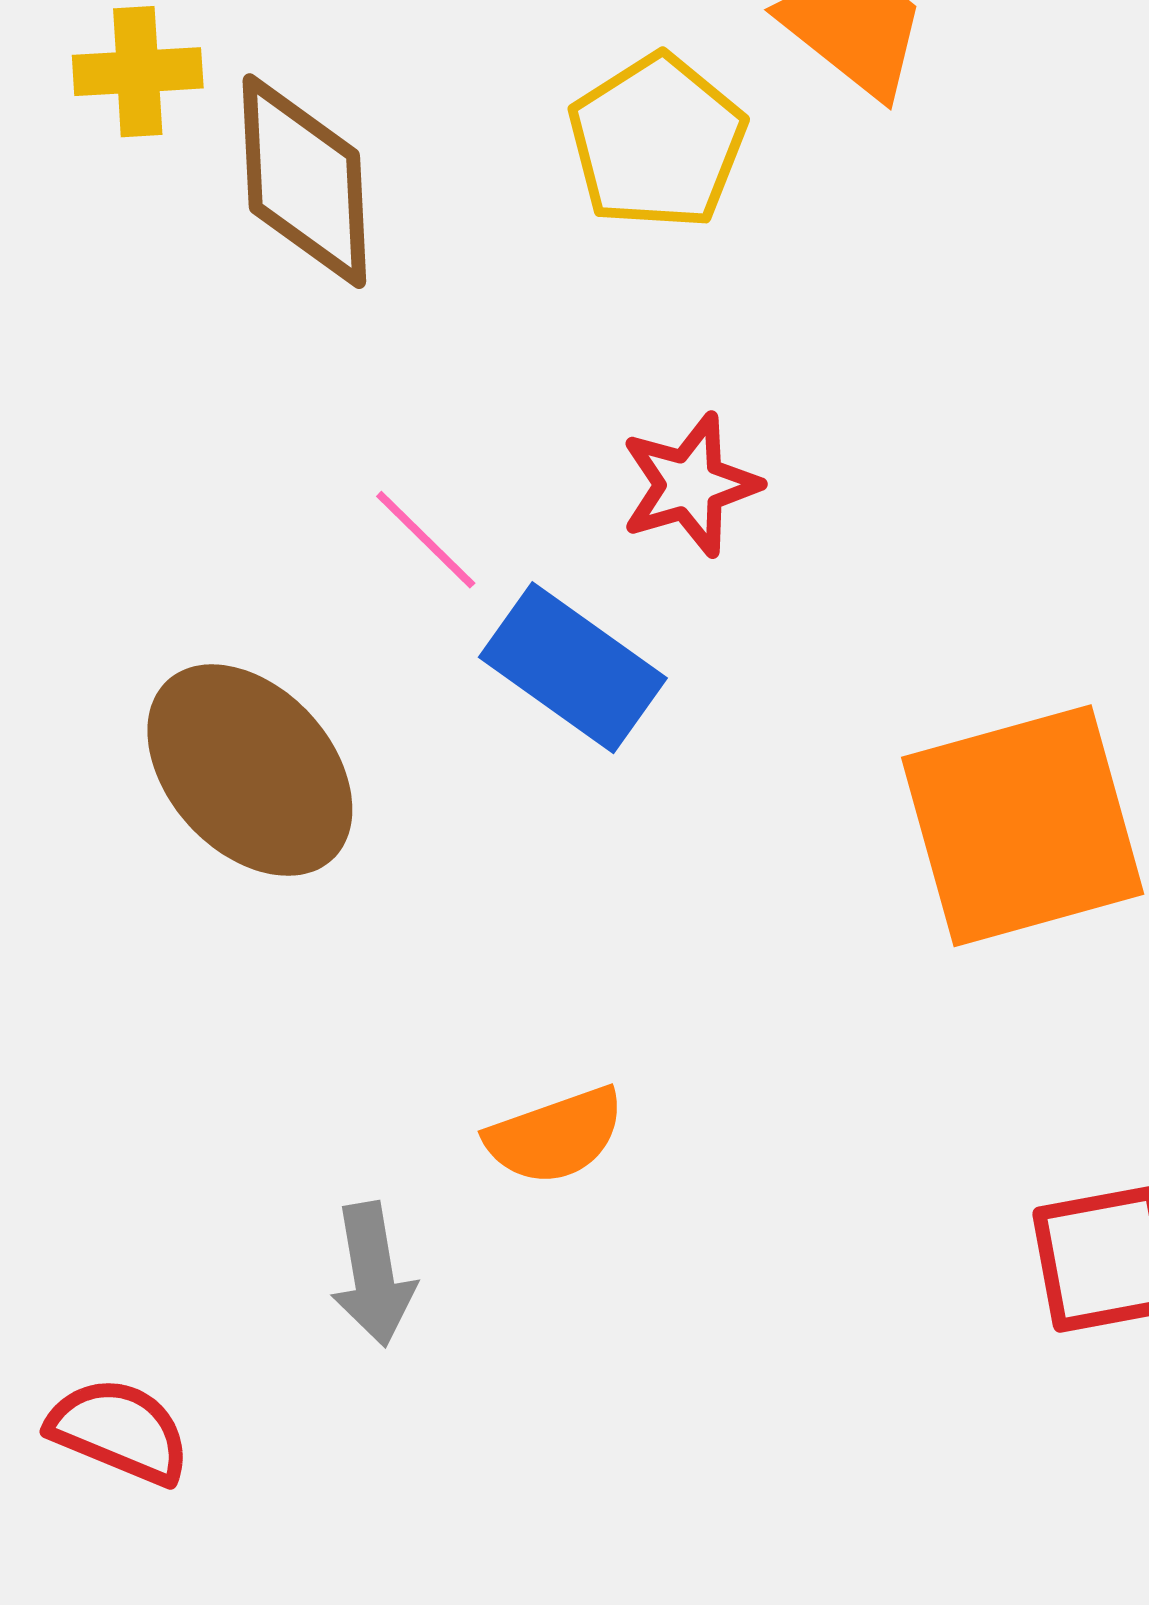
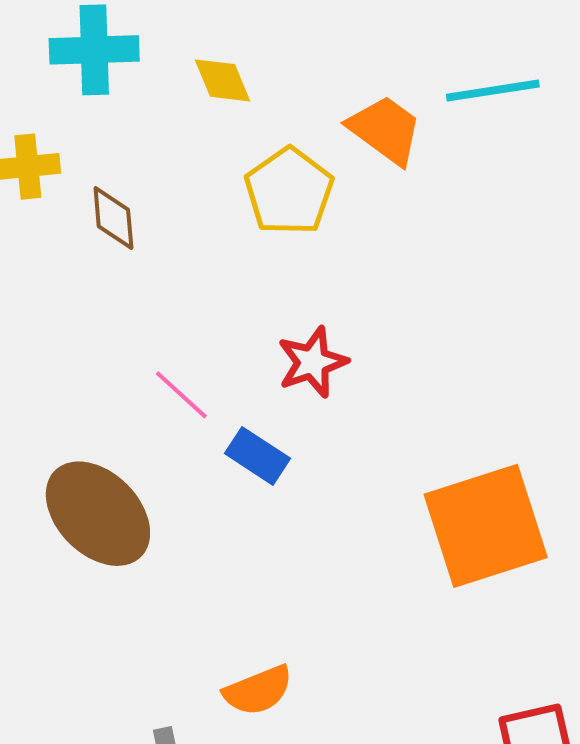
brown diamond: (304, 181) -> (113, 218), size x0.6
blue rectangle: (573, 668) -> (258, 456), size x0.7

